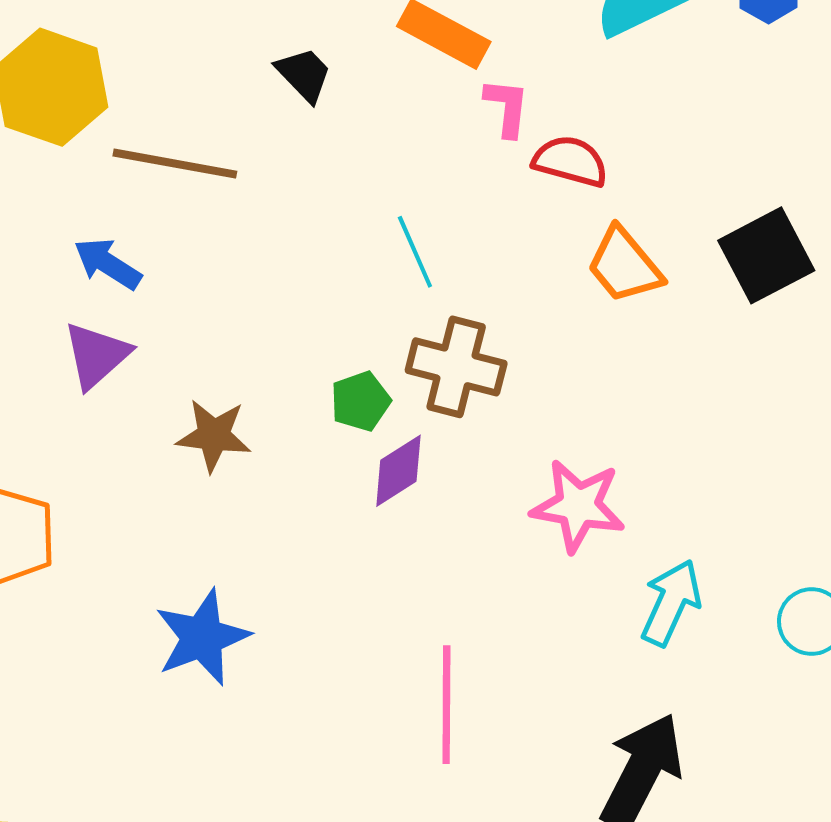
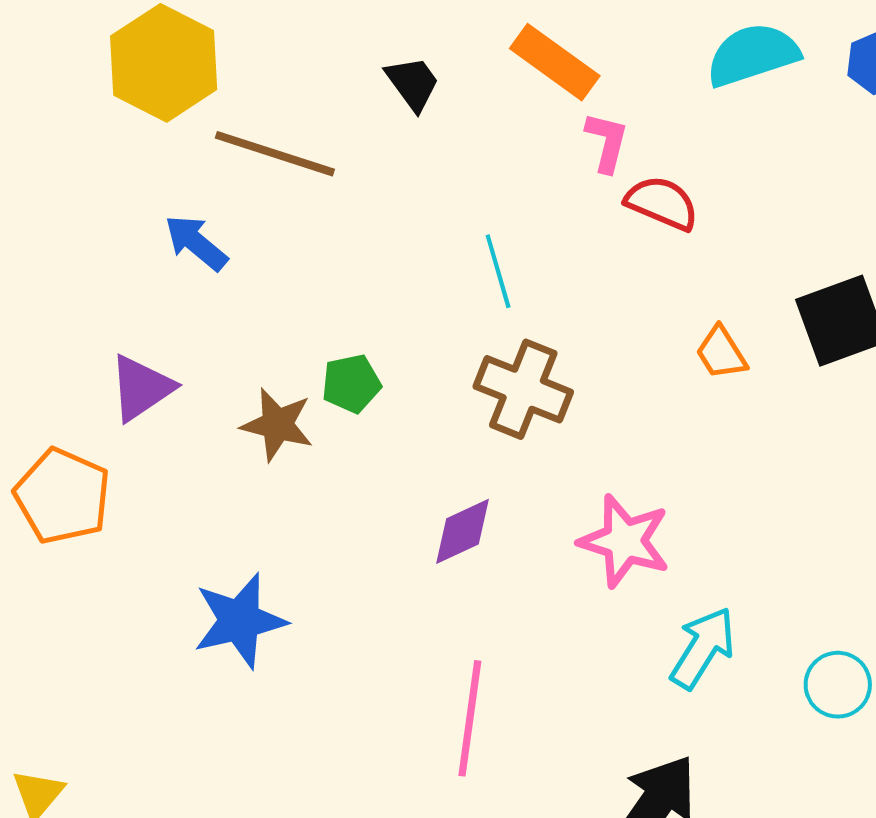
orange trapezoid: (624, 265) -> (721, 353), moved, size x0.7
purple triangle: (96, 355) -> (141, 388), moved
green pentagon: (360, 401) -> (351, 384), moved
purple diamond: (398, 471) -> (463, 531), moved

